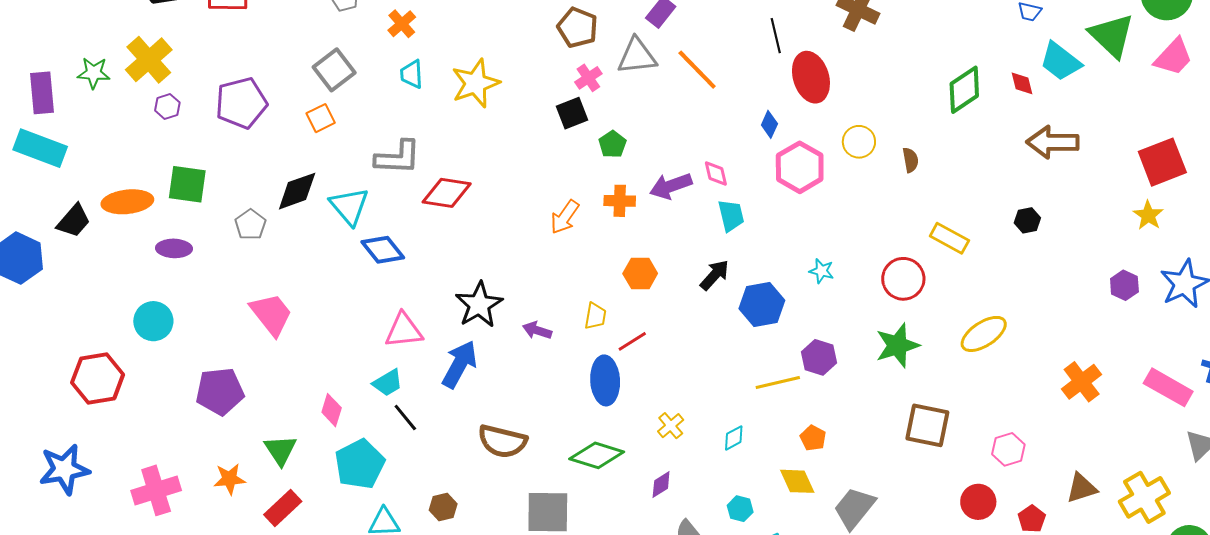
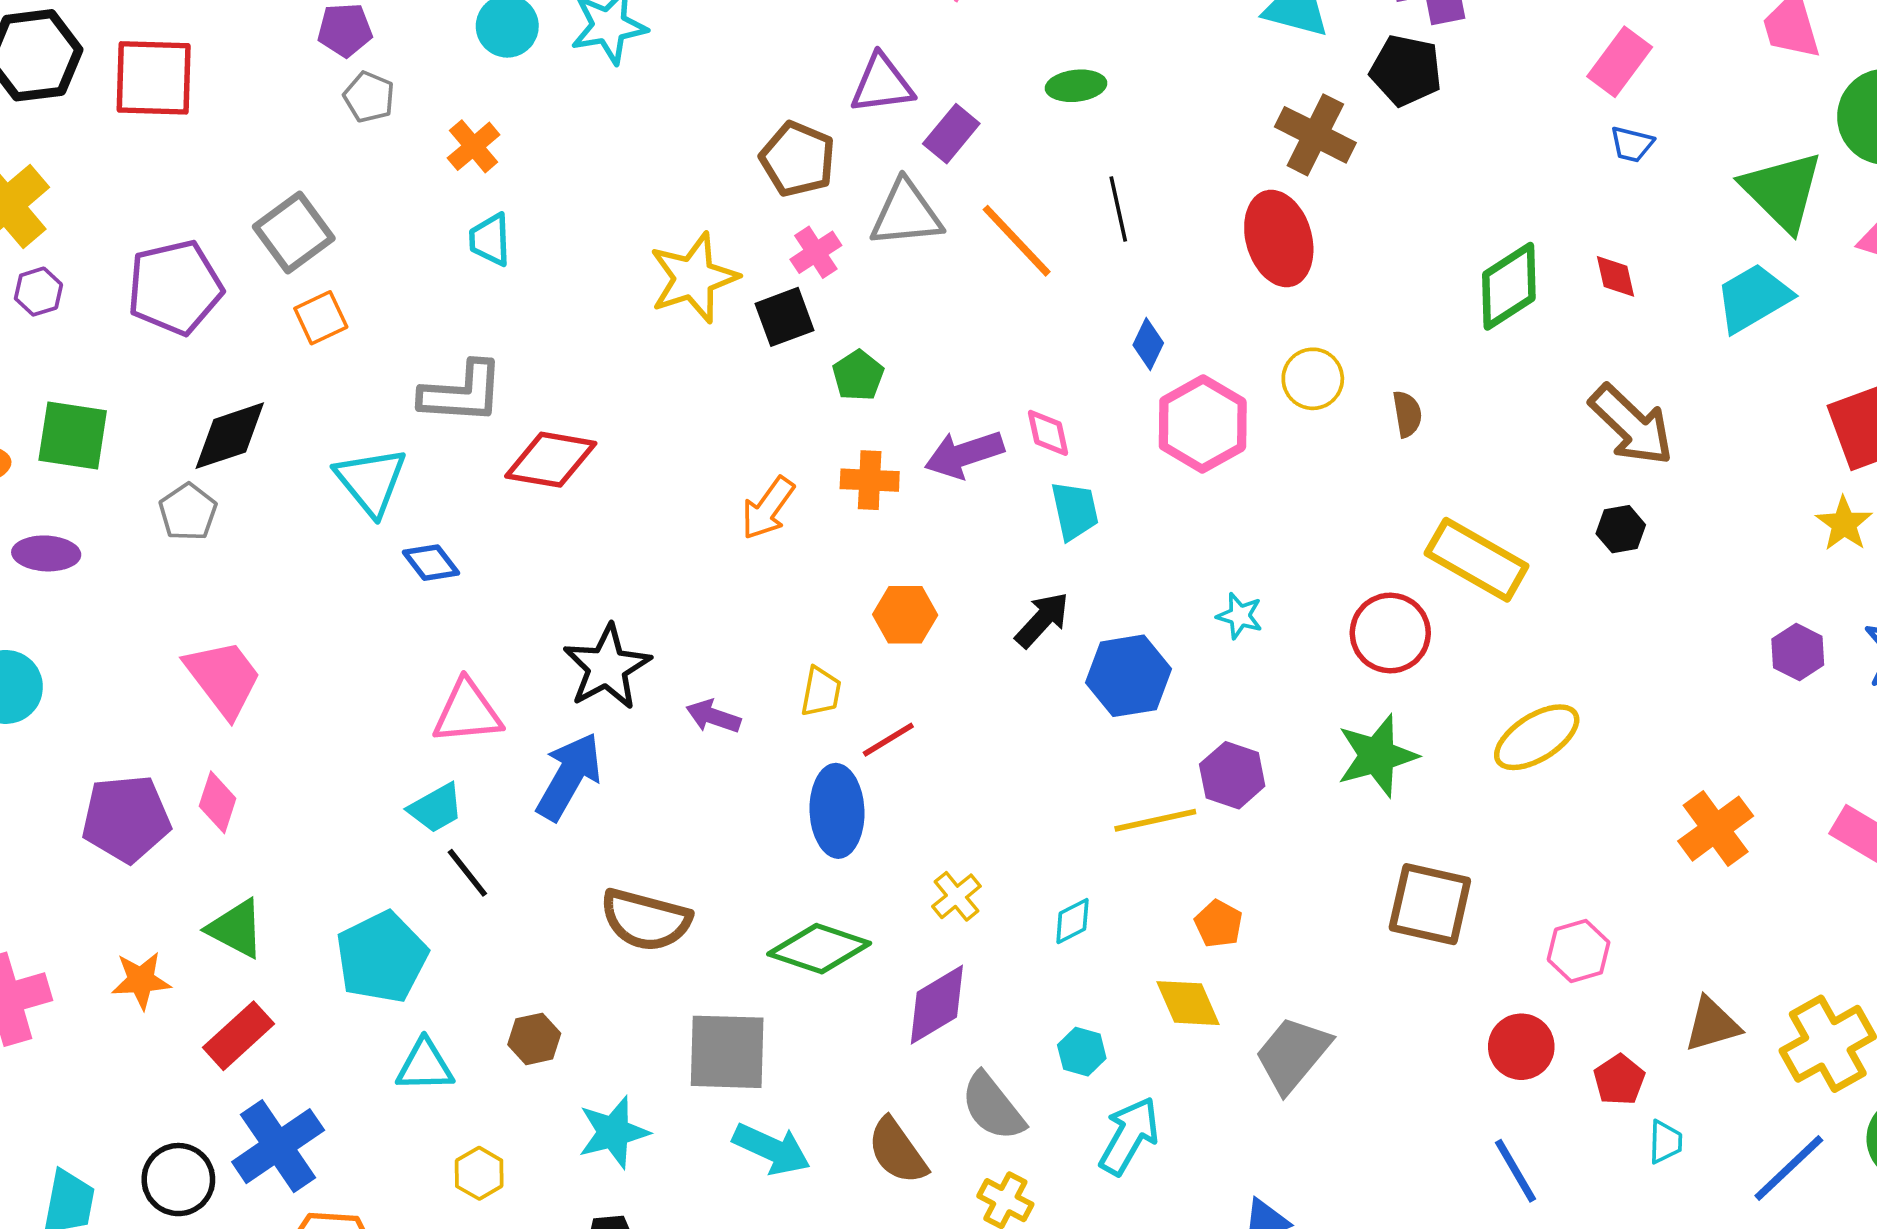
black line: (776, 36) -> (1118, 209), moved
cyan trapezoid: (1060, 61) -> (1753, 298), moved, turned 111
gray square: (334, 70) -> (294, 232), moved
red ellipse: (811, 77) -> (1279, 239), moved
yellow star: (475, 83) -> (694, 278), moved
brown arrow: (1053, 142) -> (1631, 425), moved, turned -138
black diamond: (297, 191) -> (230, 436), moved
yellow rectangle: (949, 238) -> (1477, 560), size x1.4
blue diamond: (383, 250) -> (431, 563), size x0.7
pink diamond: (332, 410) -> (218, 802), moved
green triangle: (280, 450) -> (236, 929), turned -30
purple diamond: (661, 485) -> (937, 1005), size x1.6

